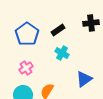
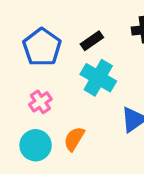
cyan cross: (62, 53) -> (98, 78), size x1.5

